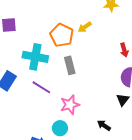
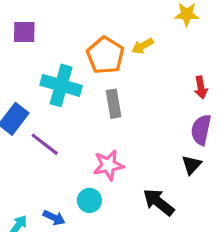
purple line: (41, 87) -> (45, 144), moved
black arrow: (104, 125) -> (159, 202), size x1.5

